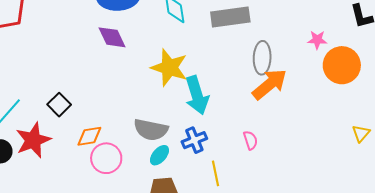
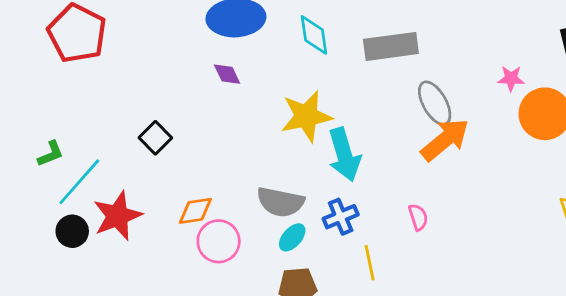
purple diamond: (112, 37) -> (227, 74), size x0.7
gray ellipse: (262, 58) -> (435, 103), turned -32
yellow star: (169, 68) -> (306, 116), turned -30
black square: (59, 105) -> (155, 138), moved

